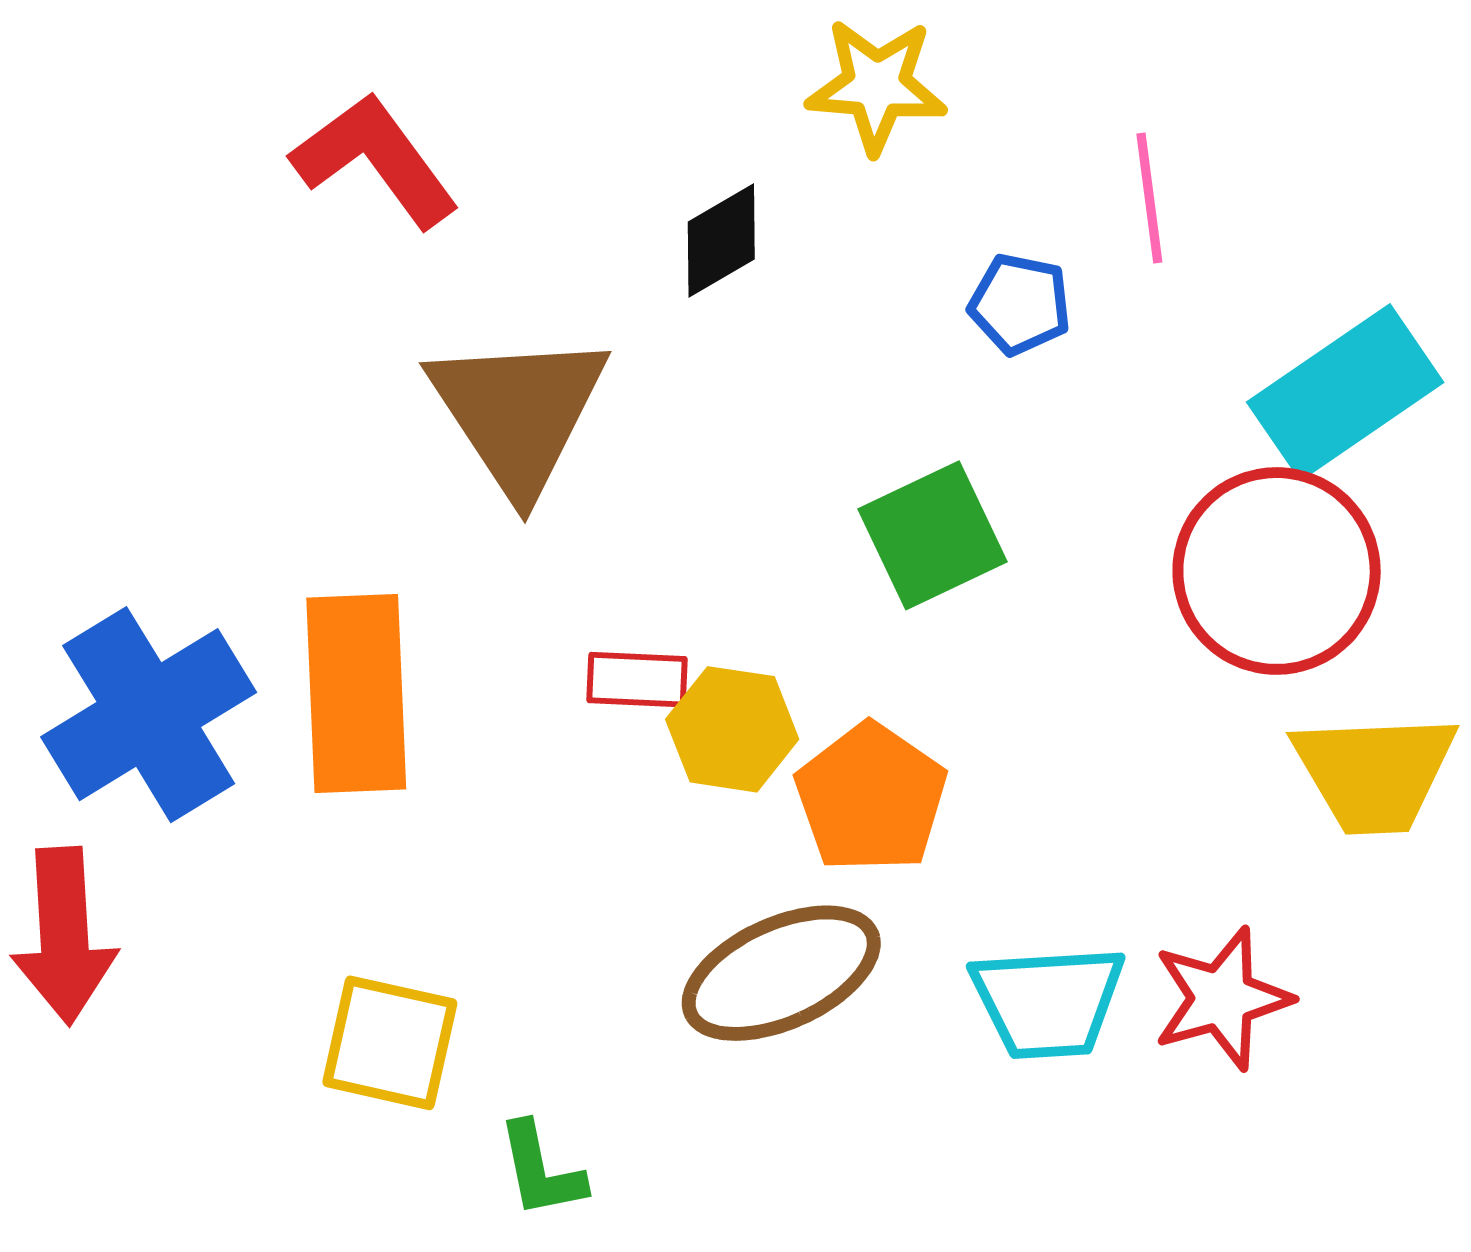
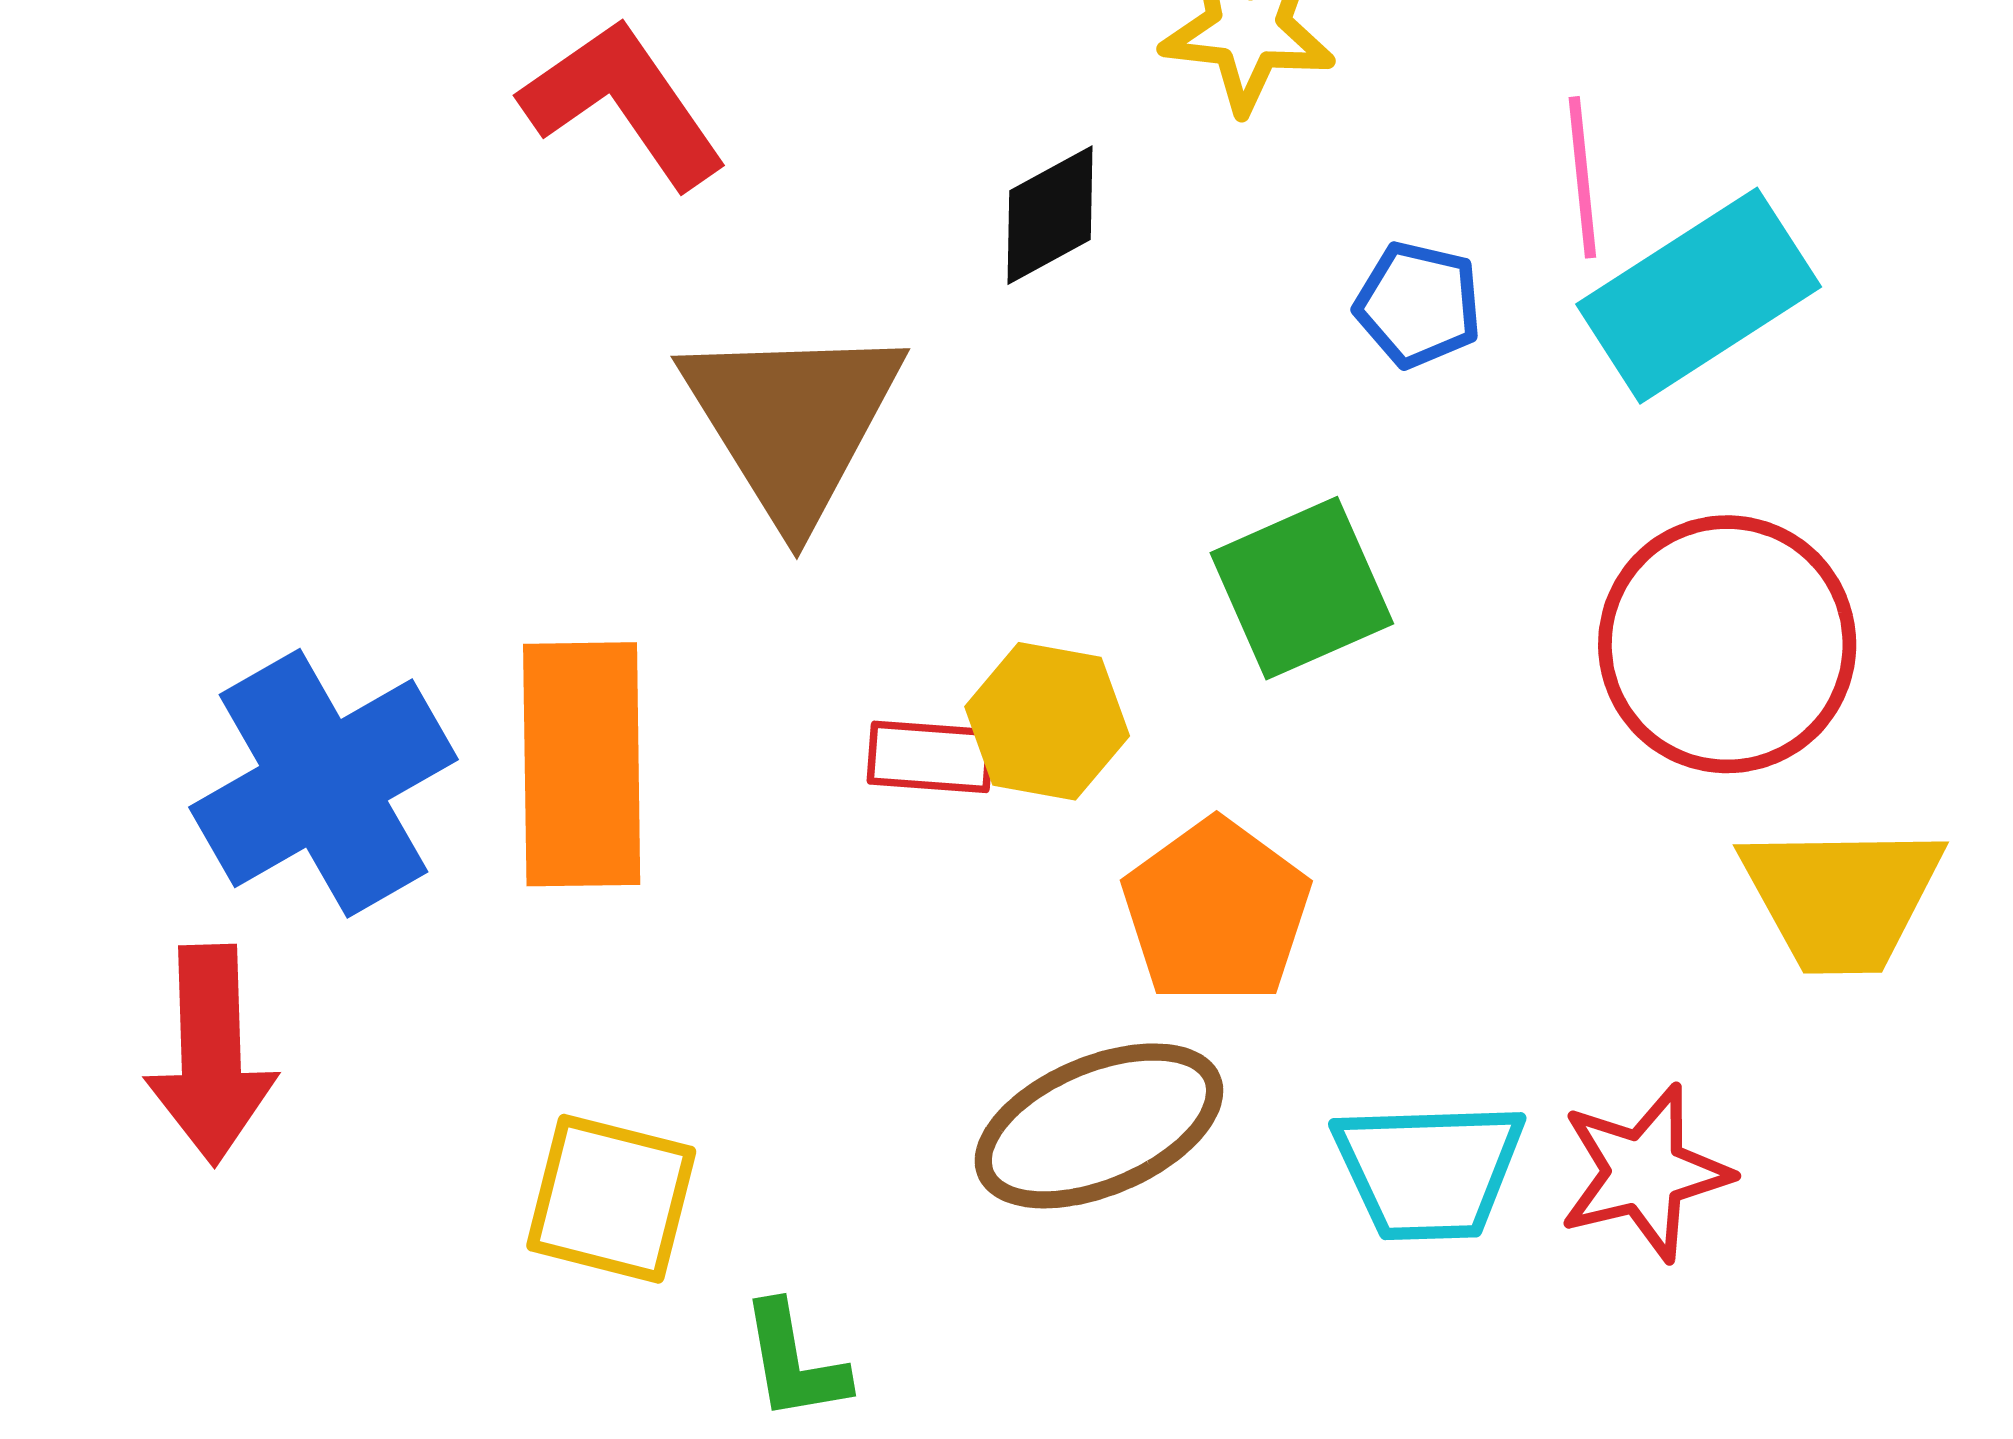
cyan rectangle: (1345, 392) -> (1699, 296), moved
yellow hexagon: (732, 729) -> (1047, 721), moved

